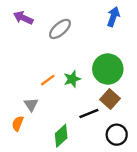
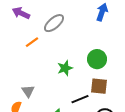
green circle: (108, 69) -> (97, 59), size x0.7
orange line: (48, 80) -> (32, 42), moved
brown square: (110, 99) -> (99, 86), turned -36

